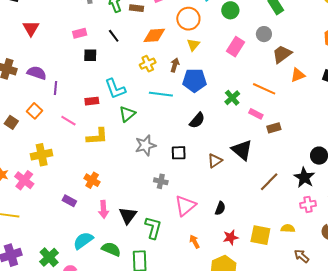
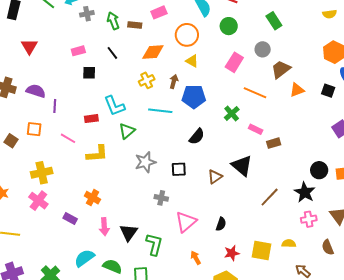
yellow triangle: (193, 45) -> (192, 61), turned -40
orange line: (264, 89) -> (255, 93), moved
orange square: (35, 111) -> (34, 129), turned -35
pink cross: (24, 180) -> (38, 201), moved

